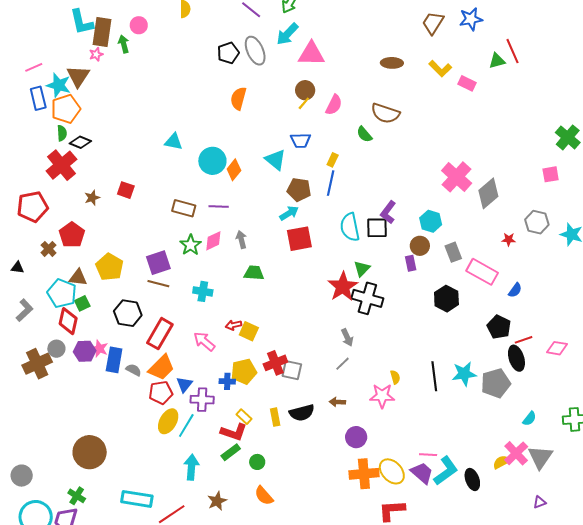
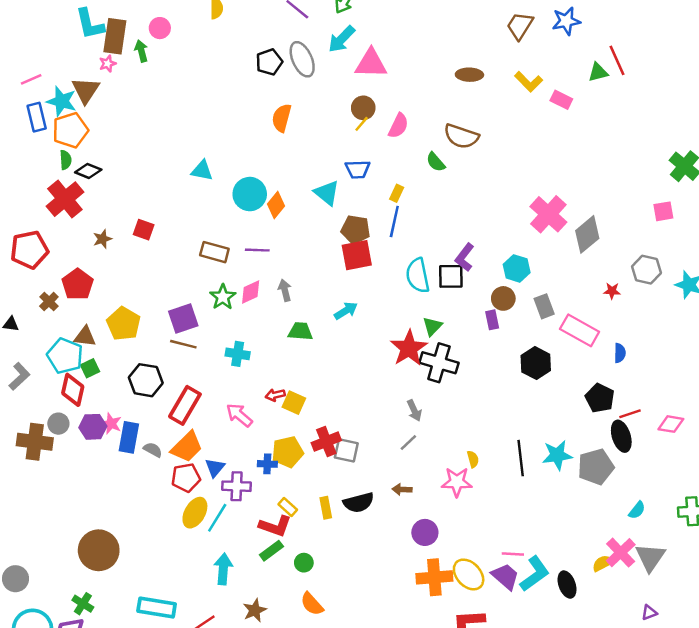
cyan arrow: (289, 213) -> (346, 311), moved
red square: (299, 239) -> (357, 255), moved
blue semicircle: (515, 290) -> (620, 353), turned -35
brown cross: (37, 364) -> (35, 442), turned 32

